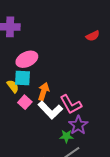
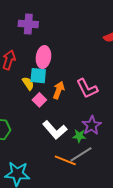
pink ellipse: (27, 59) -> (43, 57), turned -60
pink L-shape: (71, 104) -> (87, 89), moved
white L-shape: (50, 110) -> (55, 130), moved

